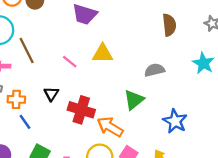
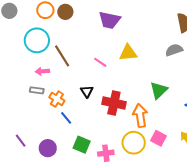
gray semicircle: (154, 70) -> (174, 50), moved
orange cross: (16, 99) -> (57, 99), turned 35
orange arrow: (110, 127) -> (140, 116), turned 55

